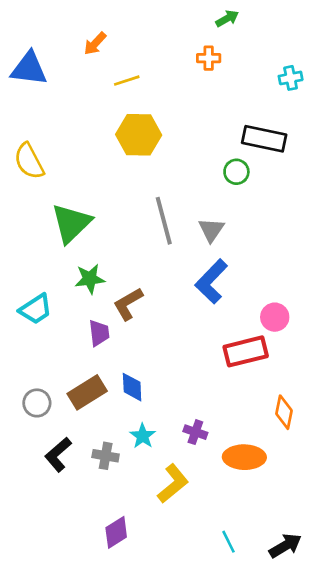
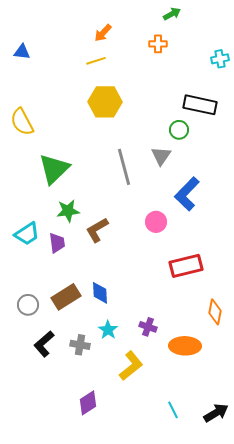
orange arrow: (95, 44) -> (103, 33), moved
blue triangle: (29, 69) -> (22, 52), size x0.6
gray triangle: (211, 230) -> (161, 156), moved
blue L-shape: (211, 281) -> (187, 194), moved
pink circle: (275, 317) -> (156, 222), moved
purple trapezoid: (99, 333) -> (57, 243), moved

